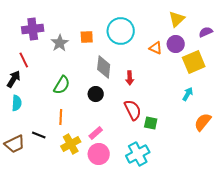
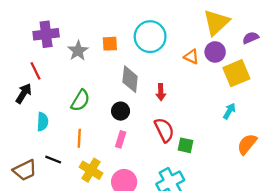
yellow triangle: (177, 19) -> (216, 22), size x1.4
cyan semicircle: (17, 103) -> (43, 122), moved
pink rectangle: (96, 133) -> (121, 139), moved, turned -32
yellow cross: (71, 144) -> (91, 170), turned -30

